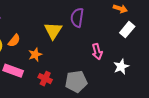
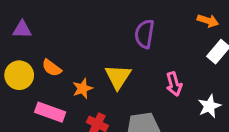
yellow triangle: (53, 31) -> (118, 77), moved
orange semicircle: (14, 41) -> (52, 68), turned 88

